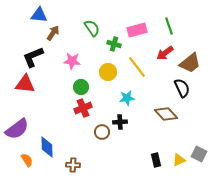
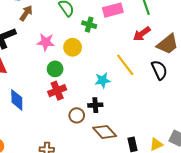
yellow line: (137, 67) -> (125, 65), moved
yellow circle: (108, 72) -> (73, 47), moved
brown diamond: (166, 114) -> (105, 132), moved
blue diamond: (47, 147) -> (17, 100), moved

